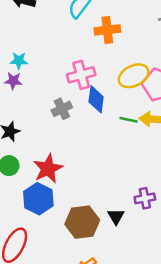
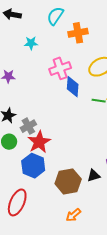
cyan star: (19, 61) -> (31, 43), moved
gray cross: (62, 109) -> (28, 126), moved
black triangle: (116, 216) -> (94, 175), turned 48

